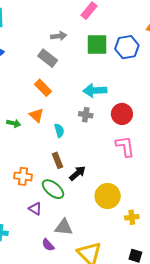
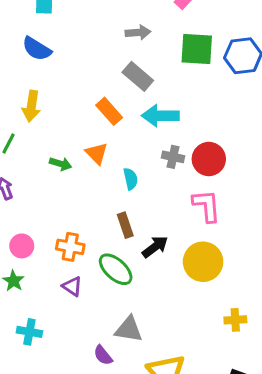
gray rectangle: (48, 58) -> (138, 76), moved
cyan arrow: (95, 90) -> (160, 116), moved
red circle: (122, 114) -> (209, 159), moved
pink L-shape: (125, 146) -> (207, 206), moved
yellow circle: (108, 196) -> (203, 262), moved
purple triangle: (35, 209) -> (72, 286), moved

